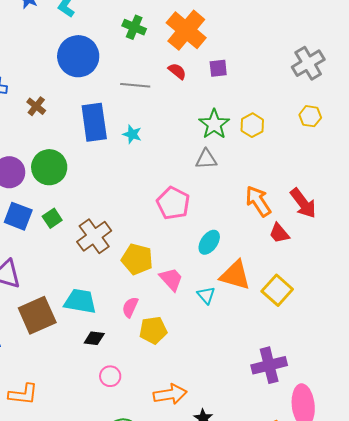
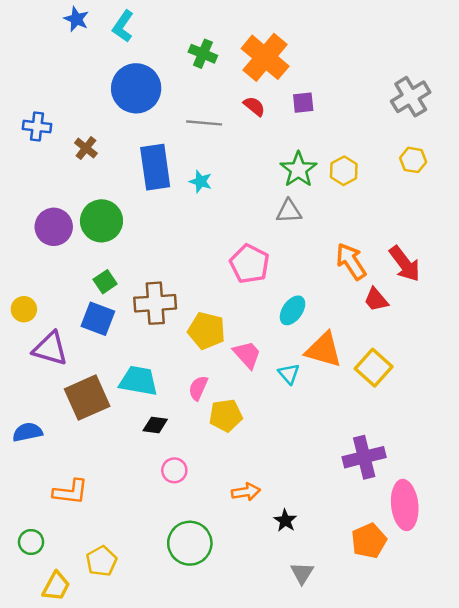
blue square: (18, 216) -> (98, 319), moved
brown cross: (94, 236) -> (155, 303), turned 32
orange arrow: (170, 394) -> (246, 492), size x0.7

